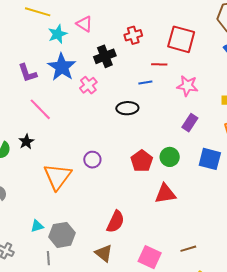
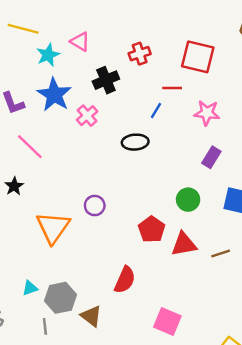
blue line: (145, 83) -> (156, 110), turned -48
red pentagon: (142, 161) -> (152, 229), moved
brown line: (188, 249) -> (221, 253), moved
brown triangle: (104, 253) -> (91, 316), moved

